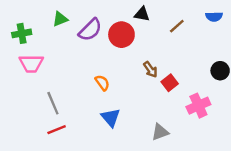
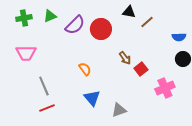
black triangle: (142, 14) -> (129, 12), moved
blue semicircle: (214, 17) -> (179, 37), moved
green cross: (22, 33) -> (24, 18), moved
gray triangle: (160, 132) -> (119, 110), moved

